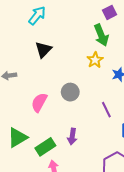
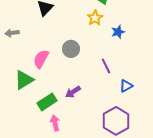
purple arrow: (72, 137) -> (73, 92), turned 49
green triangle: (17, 138) -> (24, 80), moved

